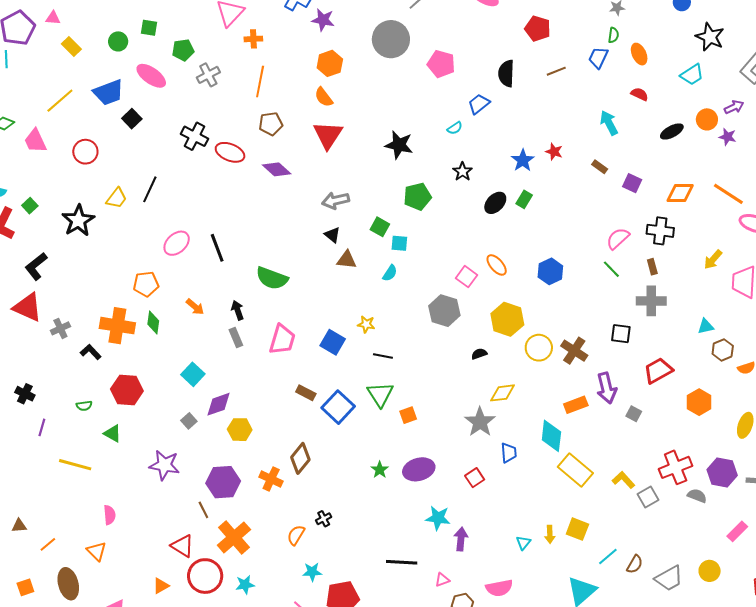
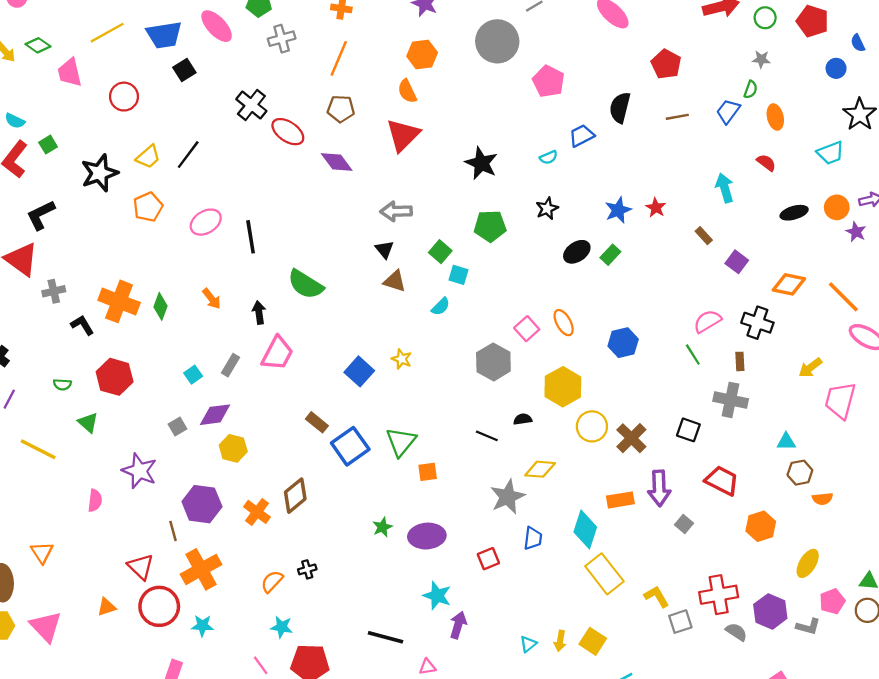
orange pentagon: (146, 284) -> (148, 207), moved, turned -30
gray rectangle: (236, 338) -> (230, 365), moved, turned 42
pink trapezoid: (282, 340) -> (277, 353), moved
black line: (383, 356) -> (487, 436), moved
red trapezoid: (658, 371) -> (722, 481), turned 44
cyan square: (193, 374) -> (193, 375), size x0.7
pink semicircle: (110, 515) -> (95, 501), moved

